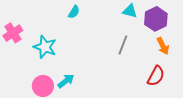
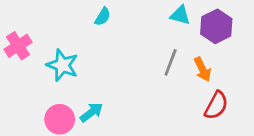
orange arrow: (163, 46) -> (202, 69), moved

